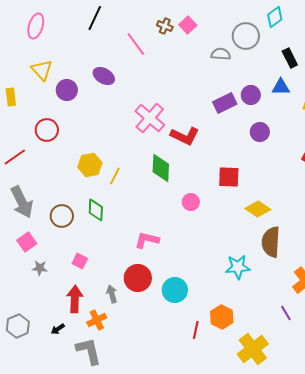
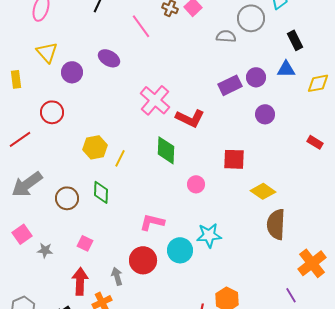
gray arrow: (22, 202) -> (27, 184), turned 80
pink square: (27, 242) -> (22, 234), moved
cyan star: (238, 267) -> (209, 235), moved
cyan circle: (175, 290) -> (180, 250), moved

